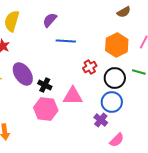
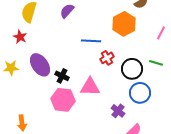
blue line: (66, 41) -> (91, 41), moved
orange hexagon: (117, 45) -> (124, 24), moved
blue circle: (112, 102) -> (140, 93), moved

